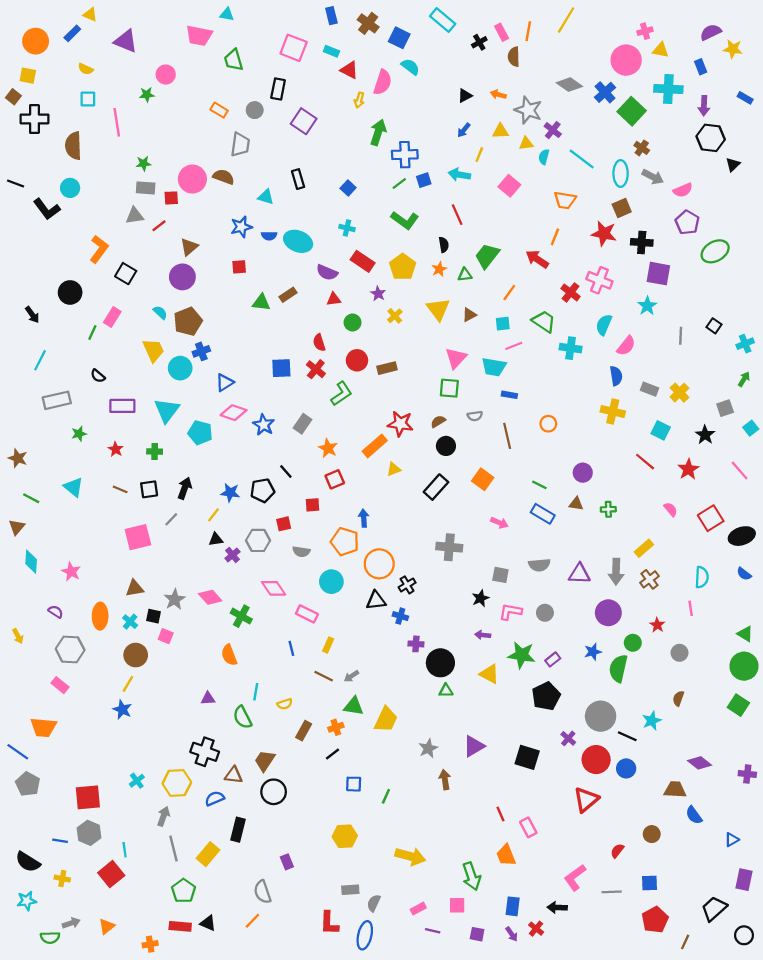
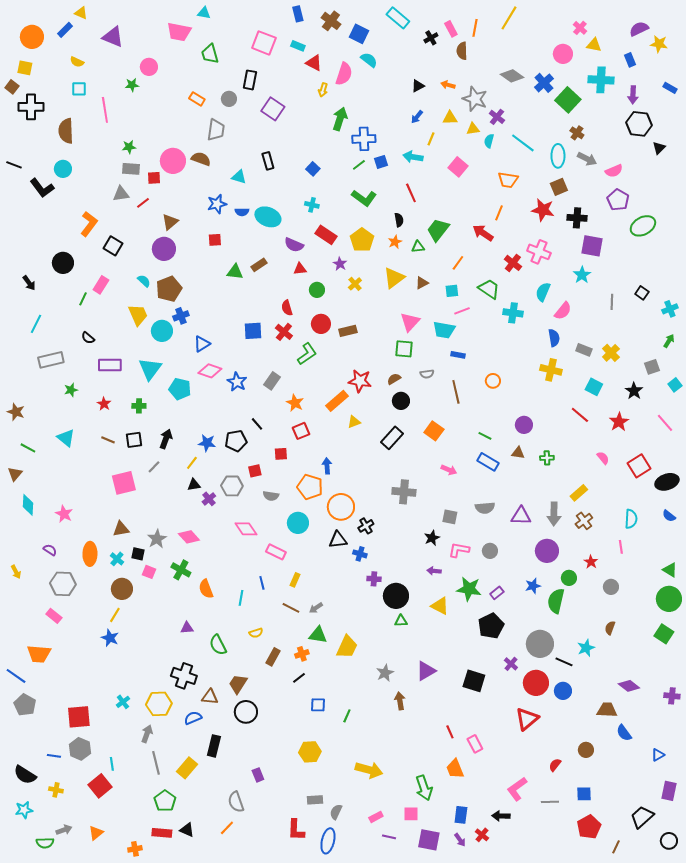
pink cross: (645, 31) -> (580, 28), turned -32
pink circle: (626, 60) -> (563, 54), size x0.7
yellow triangle: (438, 309) -> (394, 278), turned 30
green cross: (241, 616) -> (181, 570), moved
cyan line: (256, 692) -> (241, 598), moved
purple square: (477, 934) -> (429, 840), size x1.6

